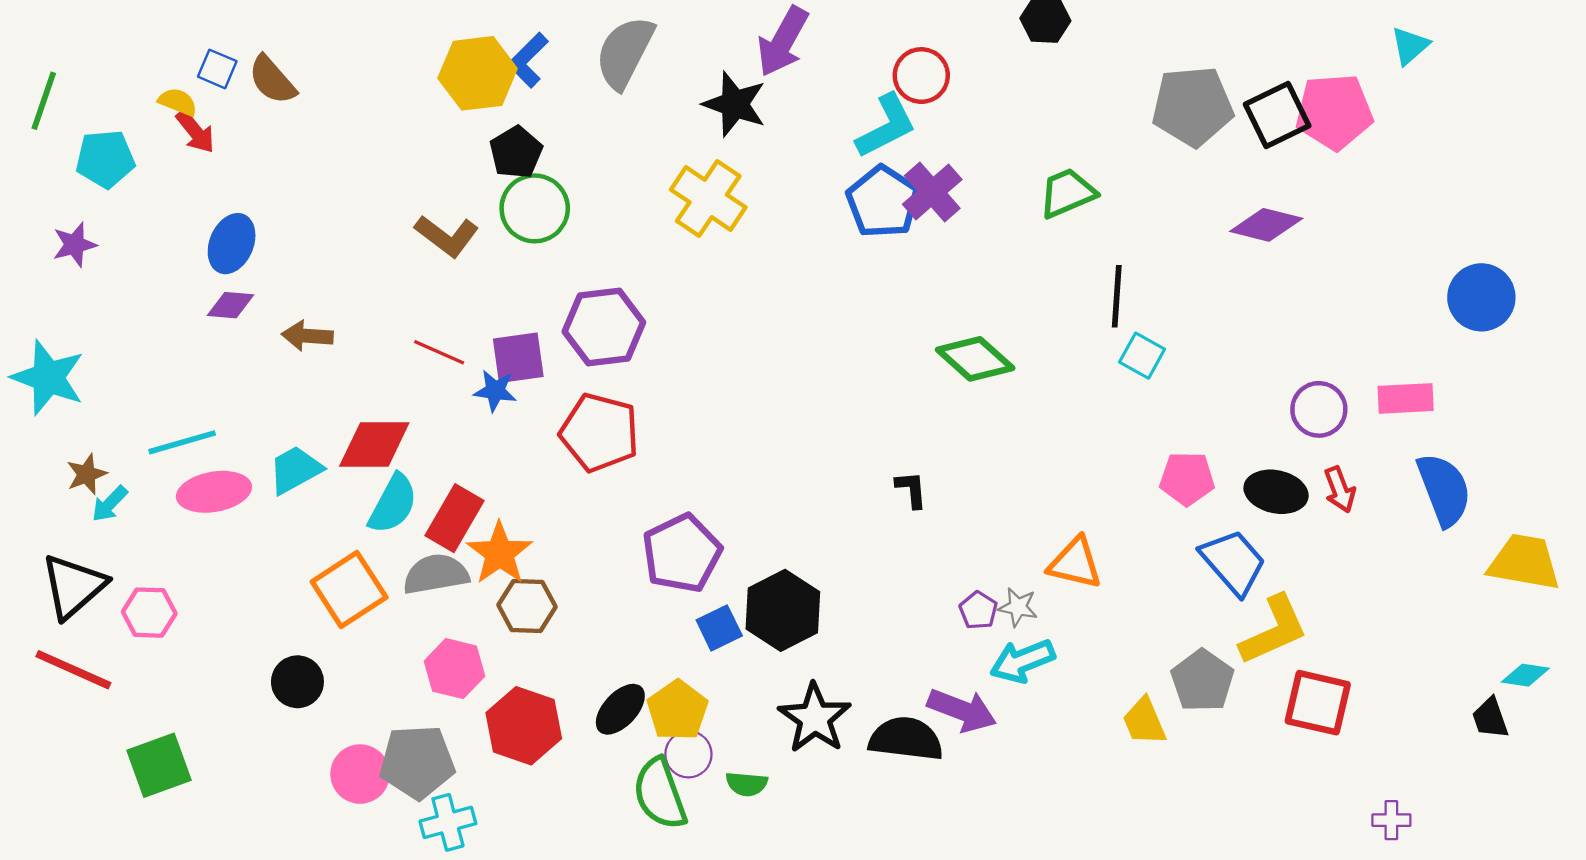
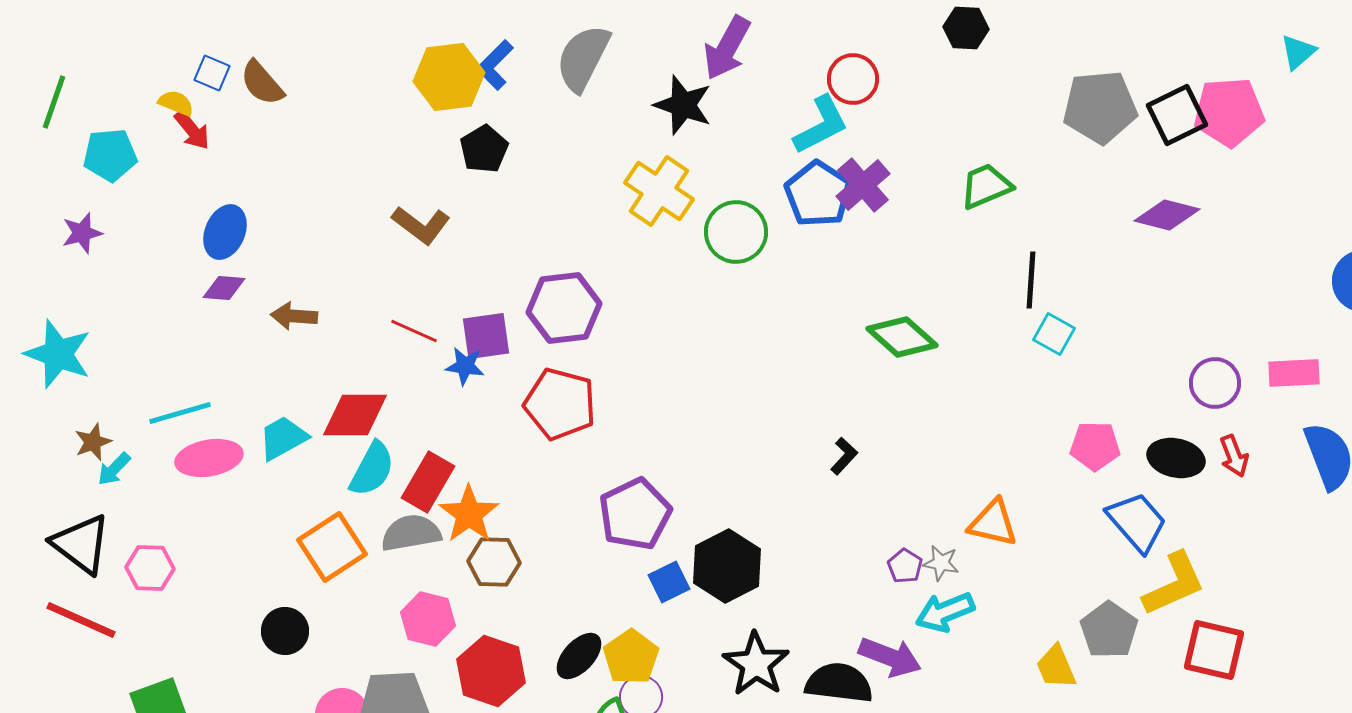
green circle: (535, 208) -> (736, 232), moved
black L-shape: (911, 490) -> (844, 456), turned 48
black triangle: (73, 586) -> (81, 544), turned -42

